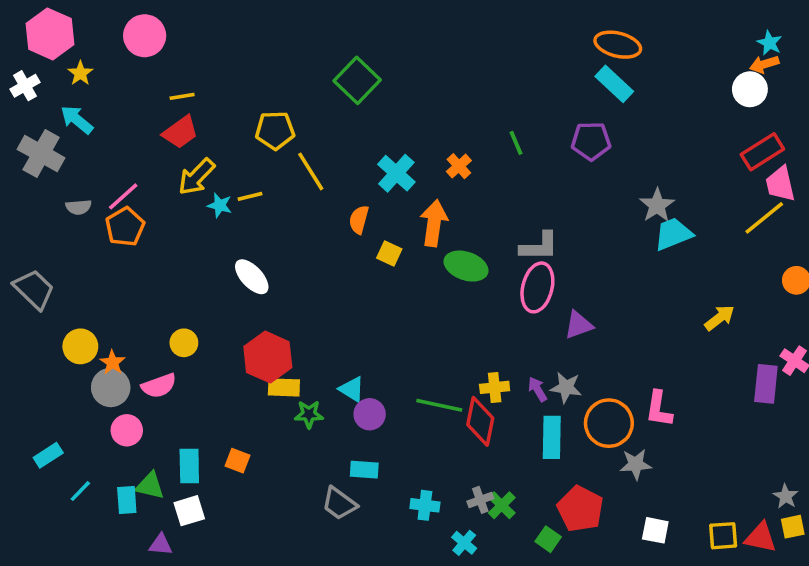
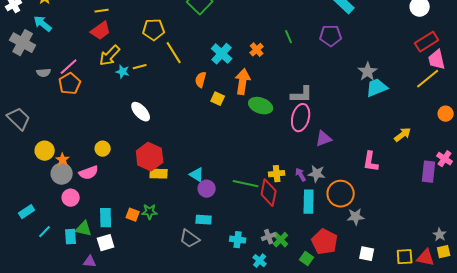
pink L-shape: (659, 409) -> (371, 162), moved
green star: (309, 414) -> (150, 212), moved

